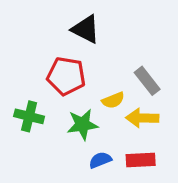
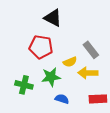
green cross: (29, 116) -> (24, 85), moved
blue semicircle: (100, 160) -> (62, 99), turned 40
red rectangle: (141, 160) -> (98, 99), moved

